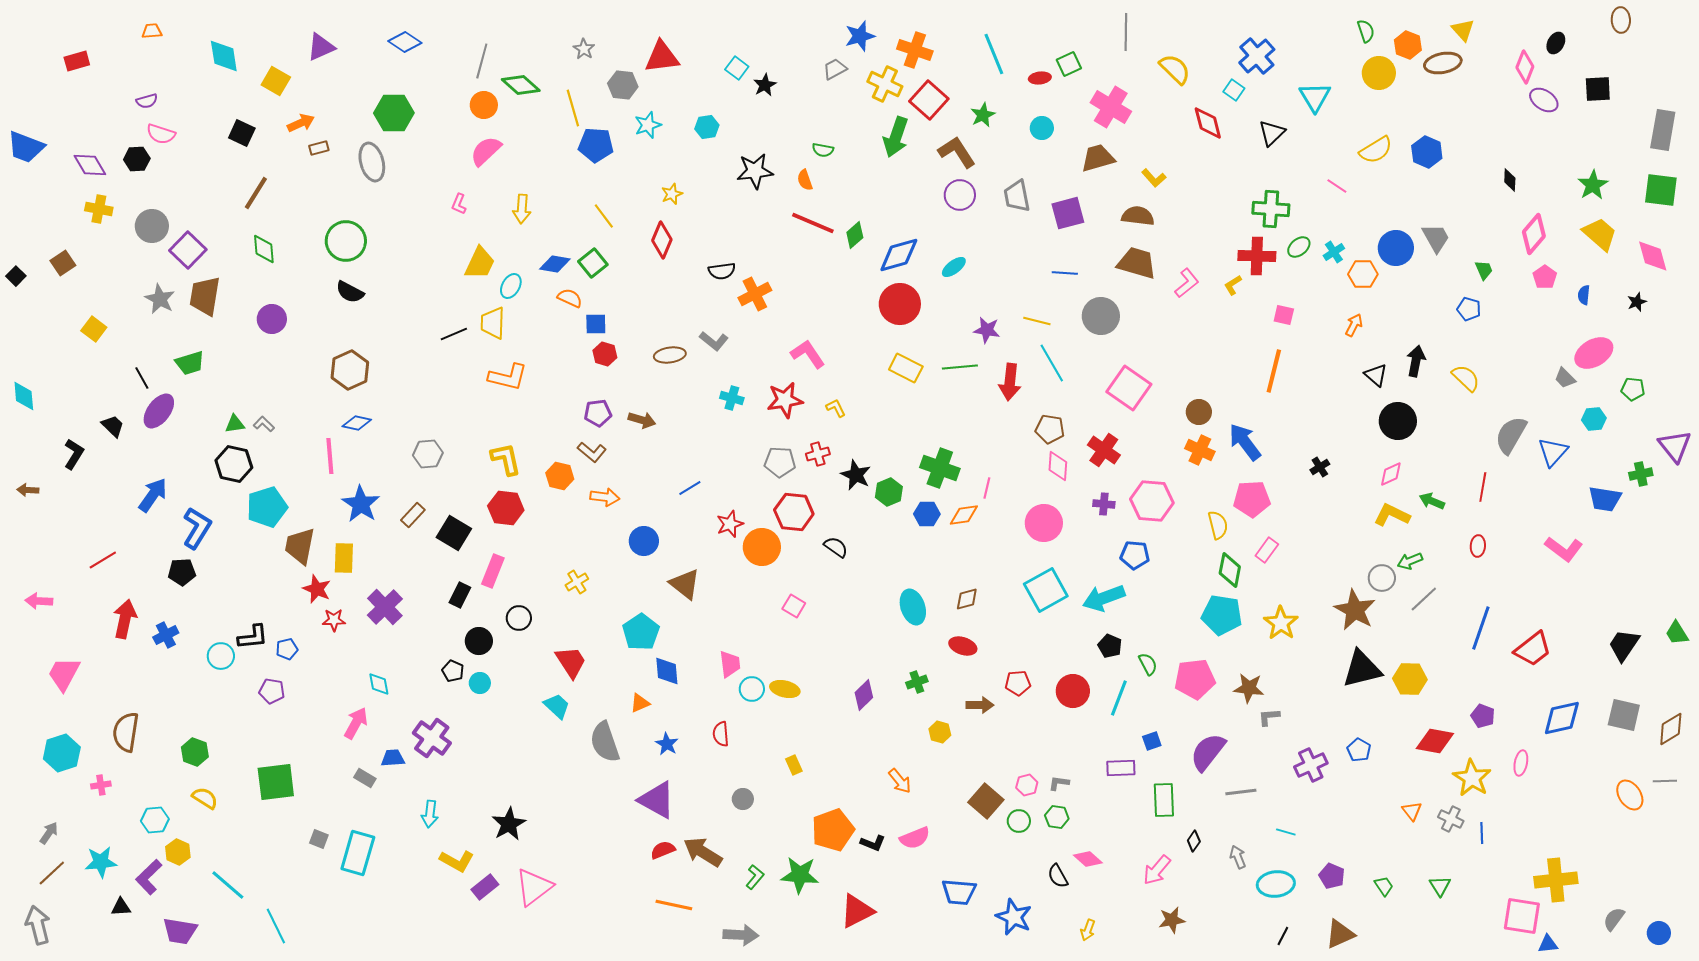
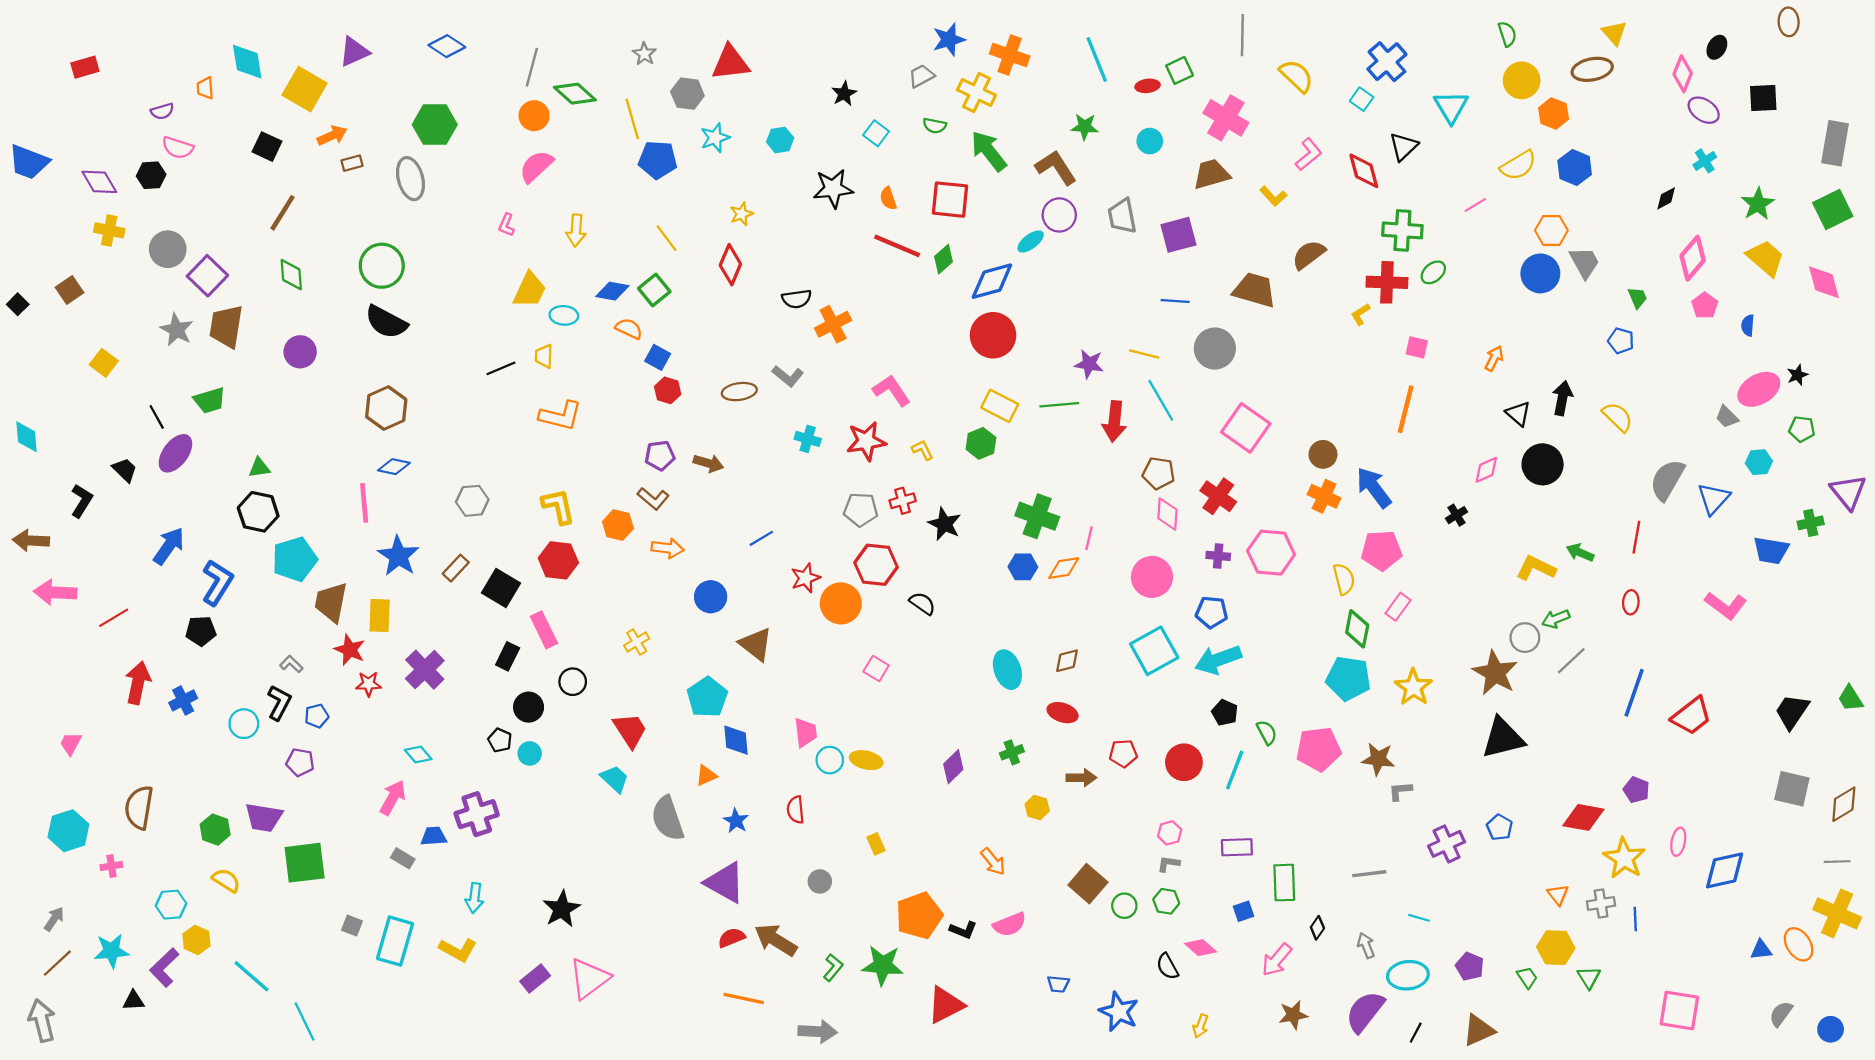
orange trapezoid: (152, 31) -> (205, 88), moved, turned -90
orange hexagon: (1408, 45) -> (1554, 113), moved
cyan square: (737, 68) -> (876, 133), moved
yellow square: (276, 81) -> (305, 89), size x1.4
red square: (929, 100) -> (950, 200), moved, turned -36
green star: (983, 115) -> (1085, 127), turned 30
red diamond: (1208, 123) -> (1364, 171), moved
green arrow: (896, 137) -> (989, 151), turned 123
green semicircle: (823, 150) -> (935, 126), moved
black diamond: (1510, 180) -> (1666, 198), turned 60
pink line: (1337, 186) -> (1475, 205), turned -65
green square: (1661, 190) -> (1833, 209), turned -33
brown semicircle: (1138, 216) -> (1309, 255), moved, turned -44
cyan cross: (1334, 252) -> (1705, 161), moved
cyan ellipse: (954, 267) -> (1031, 241), moved
orange hexagon: (1363, 274) -> (1551, 230), moved
pink L-shape: (1187, 283) -> (1309, 154), moved
cyan ellipse: (511, 286) -> (564, 315), turned 65
black semicircle: (350, 292) -> (386, 322), size x1.4
black star: (1637, 302) -> (1797, 375), moved
yellow trapezoid: (493, 323) -> (544, 356), size x0.7
blue square: (596, 324) -> (658, 357), turned 30
gray L-shape: (264, 424) -> (291, 664), moved
pink diamond: (1391, 474) -> (1486, 470), moved
brown arrow: (28, 490) -> (31, 540), size x1.5
green hexagon: (889, 492) -> (981, 443), moved
blue pentagon: (1135, 555) -> (1212, 612), moved
pink rectangle: (493, 571) -> (544, 630), turned -48
pink arrow: (39, 601) -> (55, 592), moved, size x1.4
black L-shape: (253, 637) -> (279, 703), turned -56
pink trapezoid: (64, 674) -> (71, 744), size x0.6
yellow hexagon: (1410, 679) -> (1556, 948), moved
cyan diamond: (379, 684) -> (418, 755), turned -30
blue diamond: (1562, 718) -> (1725, 870), moved
purple cross: (432, 738) -> (477, 814), turned 36
blue square: (1152, 741) -> (1244, 911), moved
purple semicircle: (1208, 752) -> (1365, 1012), moved
pink hexagon: (1027, 785) -> (1170, 833), moved
orange ellipse: (1630, 795) -> (1799, 944), moved
gray cross: (1451, 819) -> (1601, 904), turned -35
yellow L-shape: (457, 861) -> (458, 950), moved
yellow cross: (1556, 880) -> (1837, 913), moved, turned 30
blue trapezoid: (959, 892) -> (1058, 984), size x0.6
purple trapezoid: (180, 931) -> (264, 817), moved
blue triangle: (1548, 944) -> (1761, 950), moved

